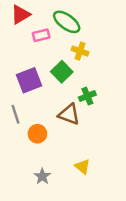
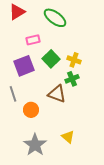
pink rectangle: (41, 35) -> (33, 40), moved
yellow cross: (80, 51) -> (74, 60), moved
gray star: (42, 176) -> (35, 145), size x1.6

